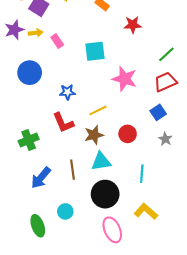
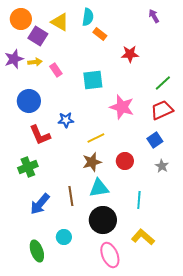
red L-shape: (63, 123) -> (40, 135), moved

